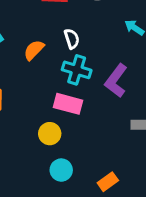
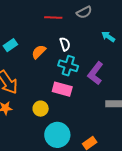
yellow circle: (50, 134) -> (41, 109), moved
cyan circle: (61, 170) -> (57, 135), size x1.6

